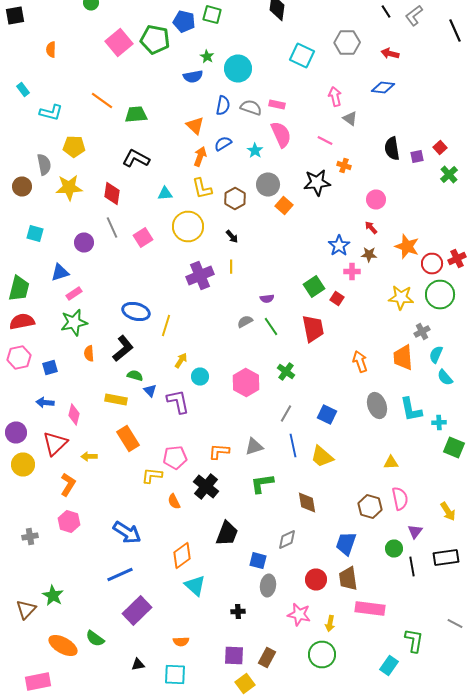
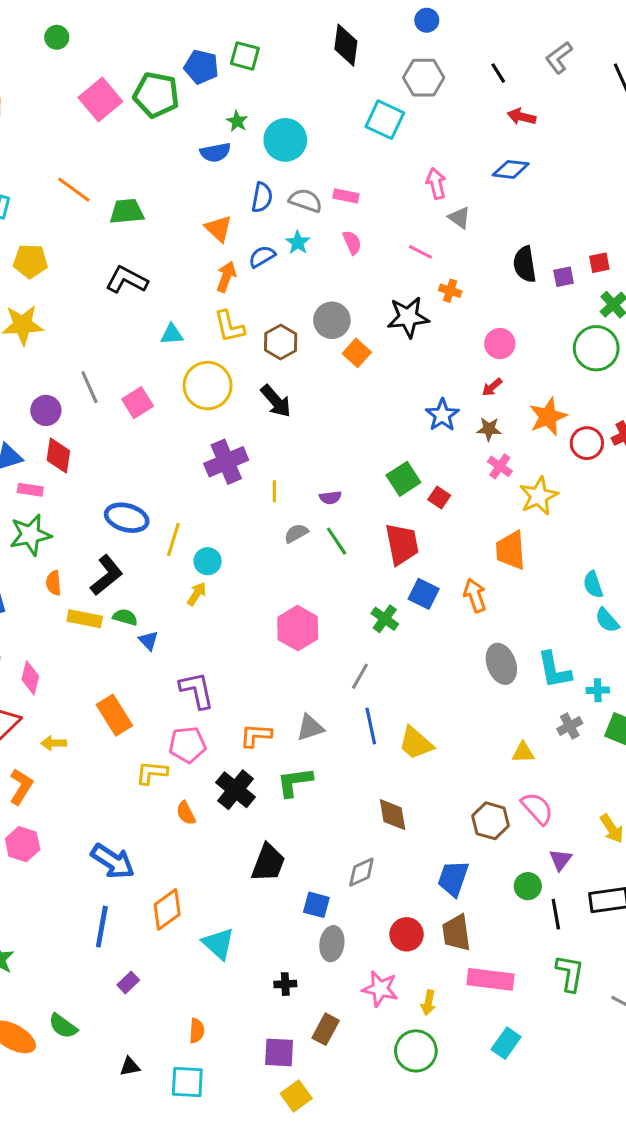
black line: (386, 12) -> (498, 73), moved
gray hexagon: (347, 42) -> (424, 78), moved
pink semicircle: (281, 134) -> (352, 243), size x0.6
red square: (440, 148) -> (599, 263), turned 32
cyan star: (255, 150) -> (298, 243), moved
red diamond: (112, 194) -> (58, 456), moved
red arrow: (371, 228) -> (492, 387), turned -88
black arrow: (232, 236) -> (276, 401), size x1.6
orange star: (407, 246) -> (548, 417), turned 30
yellow line: (231, 266) -> (274, 491), moved
pink cross: (352, 272) -> (500, 466), moved, turned 35
pink rectangle: (74, 294) -> (30, 490), turned 42
green circle: (440, 294) -> (596, 348), moved
yellow star: (401, 298) -> (539, 496), turned -30
gray cross: (422, 332) -> (570, 726), moved
cyan semicircle: (436, 354) -> (593, 585), turned -42
orange trapezoid: (403, 358) -> (511, 550), moved
green cross: (286, 372) -> (385, 619), moved
cyan circle: (200, 376) -> (208, 561), moved
yellow rectangle: (116, 400) -> (85, 619), moved
purple L-shape: (178, 402) -> (197, 690), moved
blue square: (327, 414) -> (424, 594), moved
green L-shape: (262, 484) -> (295, 782), moved
pink semicircle: (400, 498) -> (537, 808), turned -30
orange diamond: (182, 556) -> (167, 909), moved
blue line: (120, 574) -> (102, 927), turned -56
purple rectangle: (137, 610) -> (128, 983), size x0.5
green L-shape: (414, 640) -> (570, 973), moved
orange semicircle: (181, 642) -> (197, 1031), turned -84
brown rectangle: (267, 658) -> (326, 1029), moved
cyan rectangle: (389, 666) -> (506, 1043), moved

